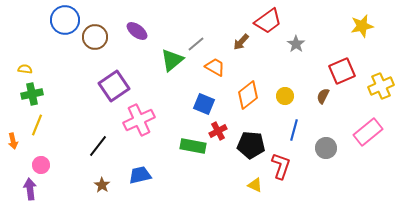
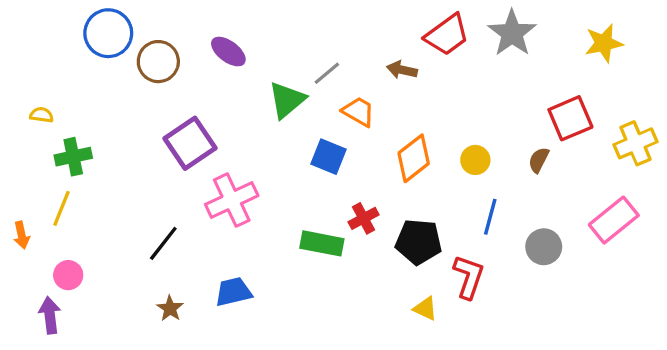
brown arrow: (241, 42) -> (402, 70), turned 60
gray star: (296, 44) -> (512, 33), moved, size x1.6
green cross: (32, 94) -> (73, 157), moved
blue square: (204, 104) -> (328, 157), moved

